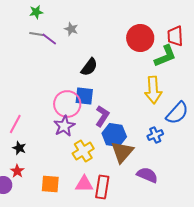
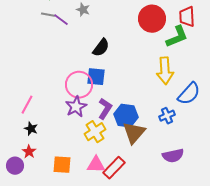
purple L-shape: (102, 116) -> (105, 109), moved
purple semicircle: (147, 175) -> (173, 156), moved, turned 145
red rectangle: (102, 187) -> (114, 168), turned 35

